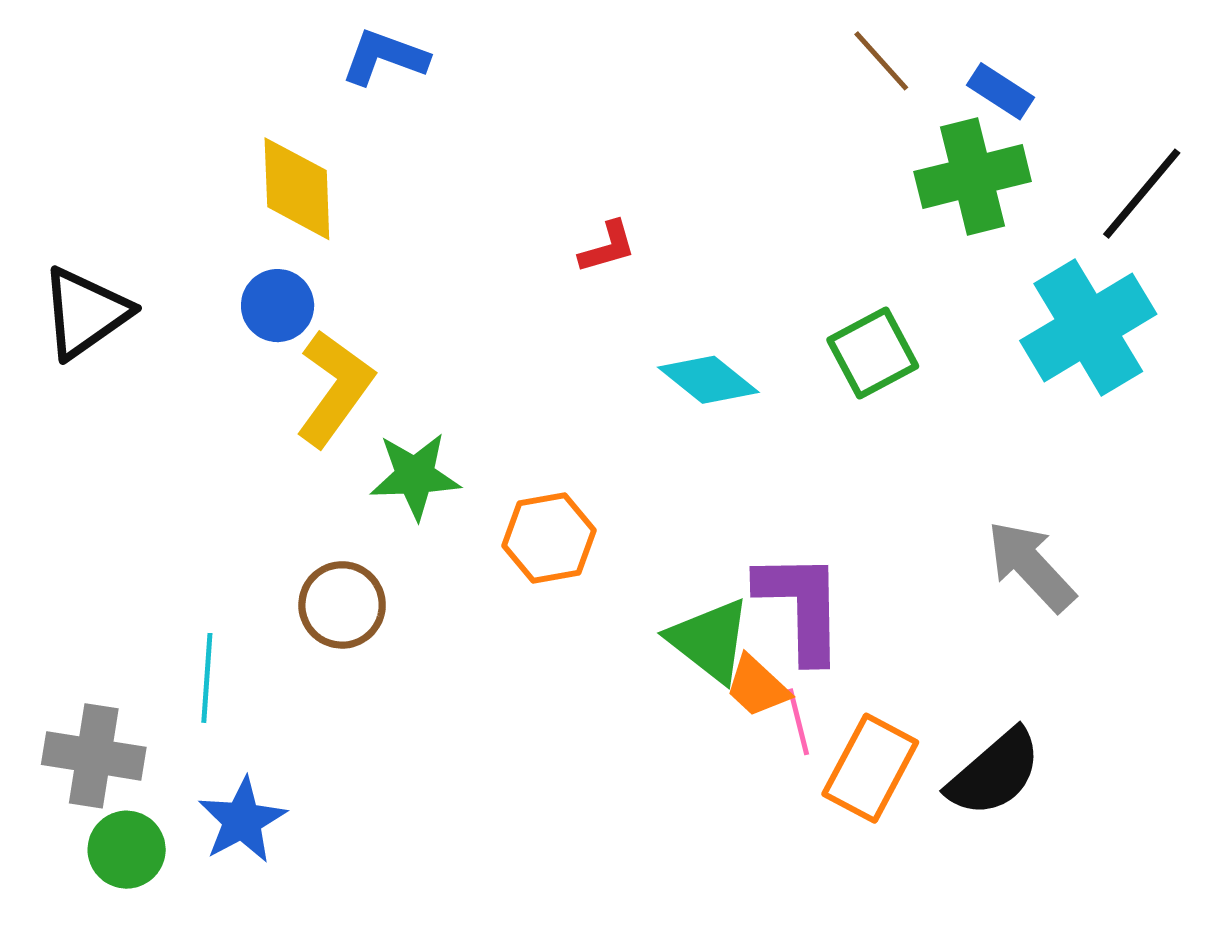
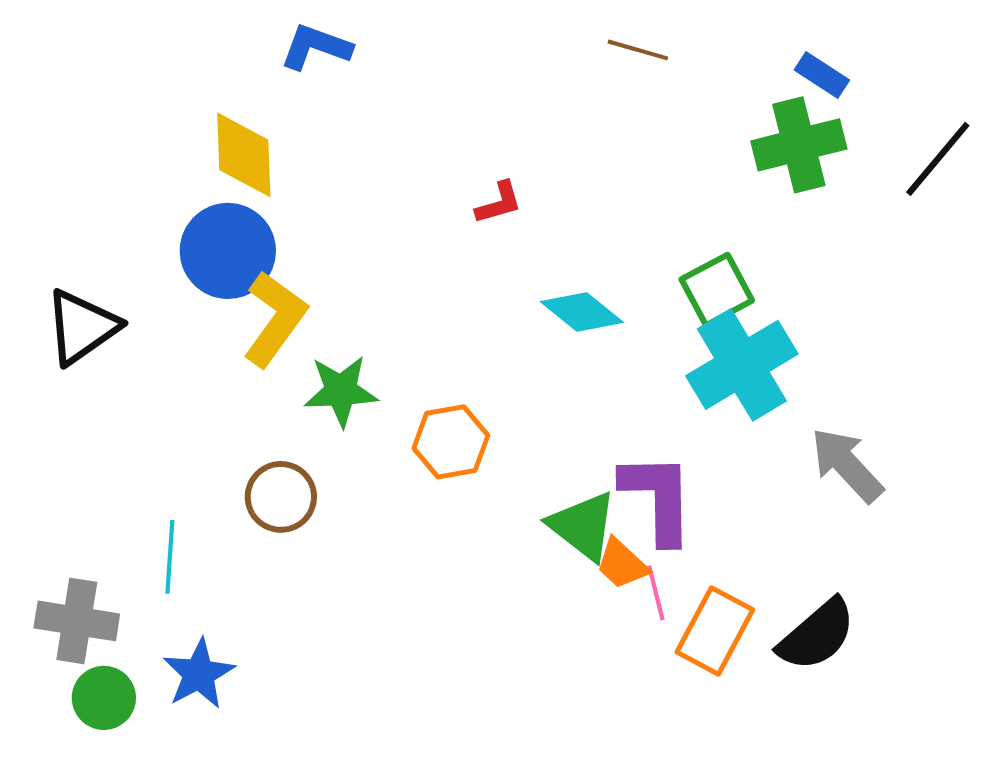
brown line: (881, 61) -> (638, 50), moved, turned -32
blue circle: (278, 306) -> (228, 251), size x1.6
black triangle: (85, 313) -> (82, 327), moved
cyan cross: (1088, 327) -> (742, 365), moved

